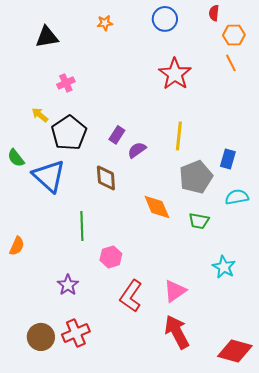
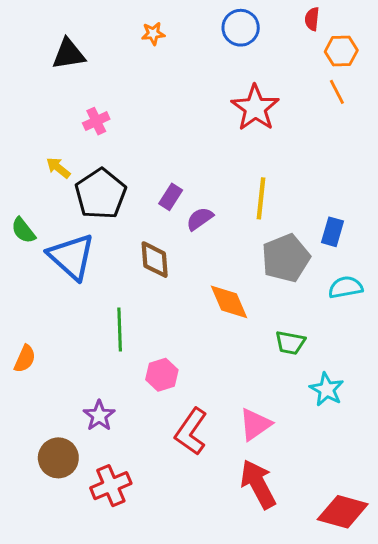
green trapezoid: (199, 221) -> (290, 343), moved
brown circle: (41, 337) -> (58, 458), moved

